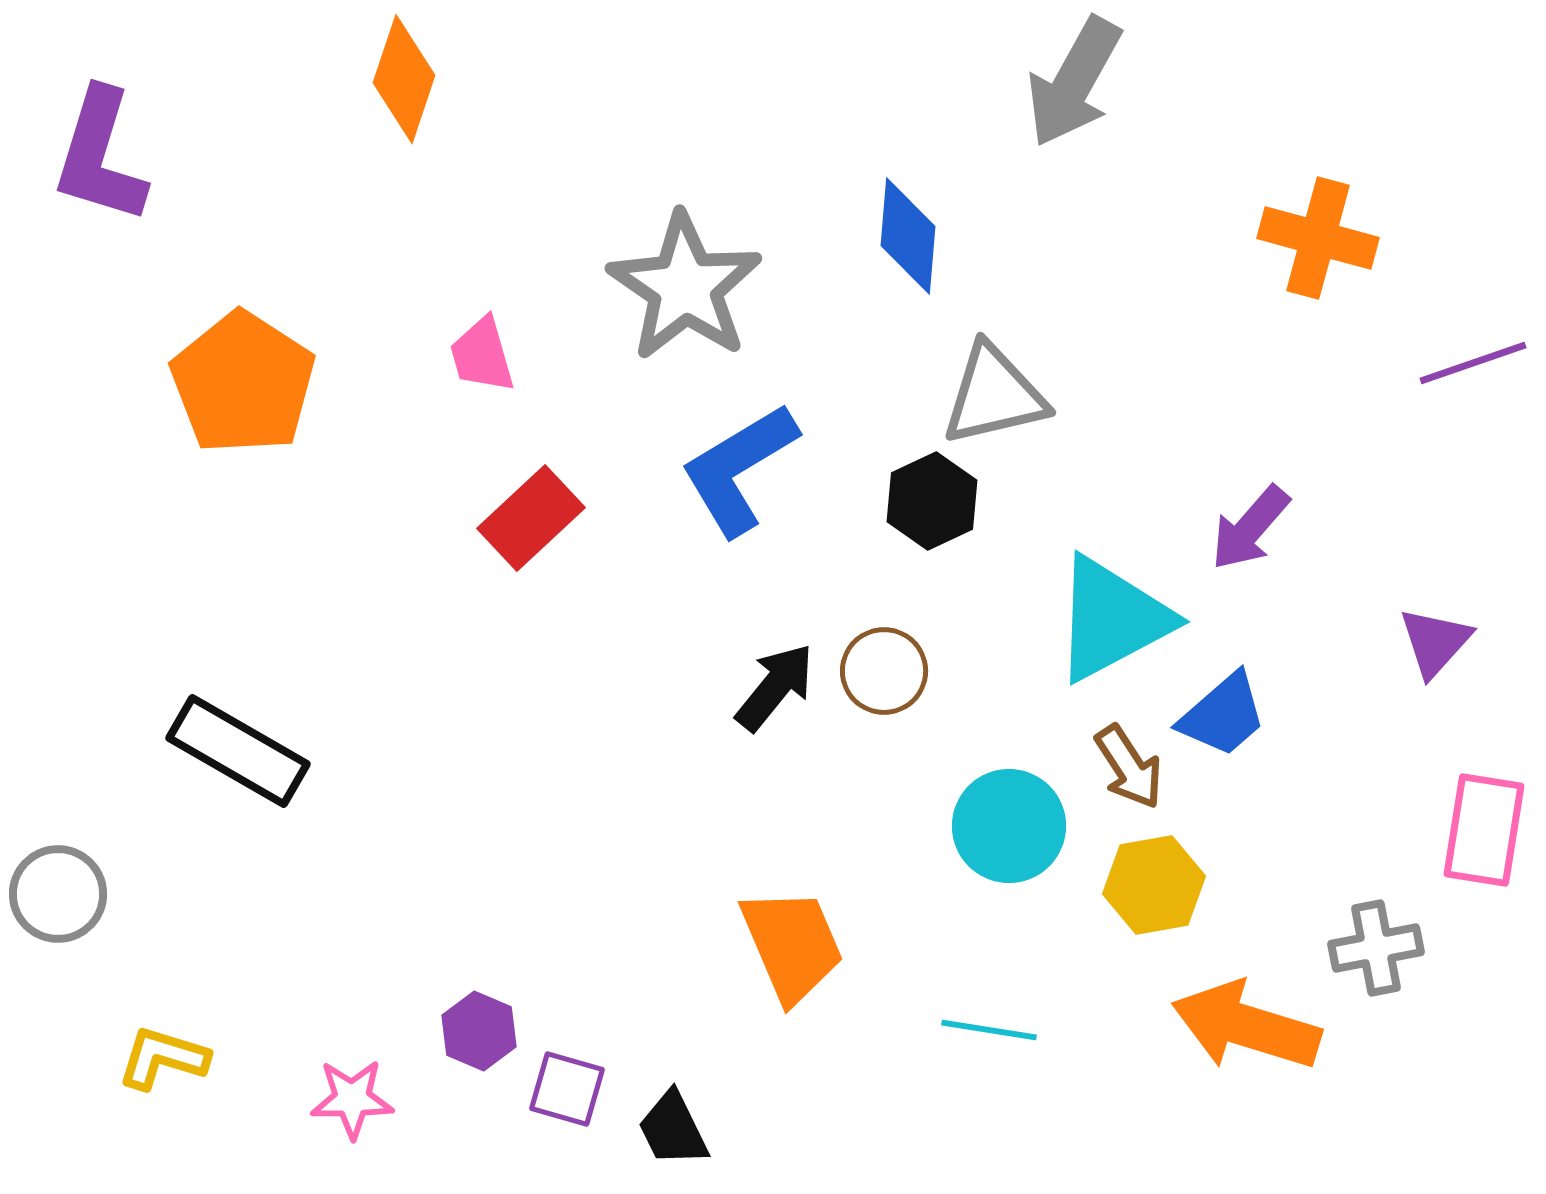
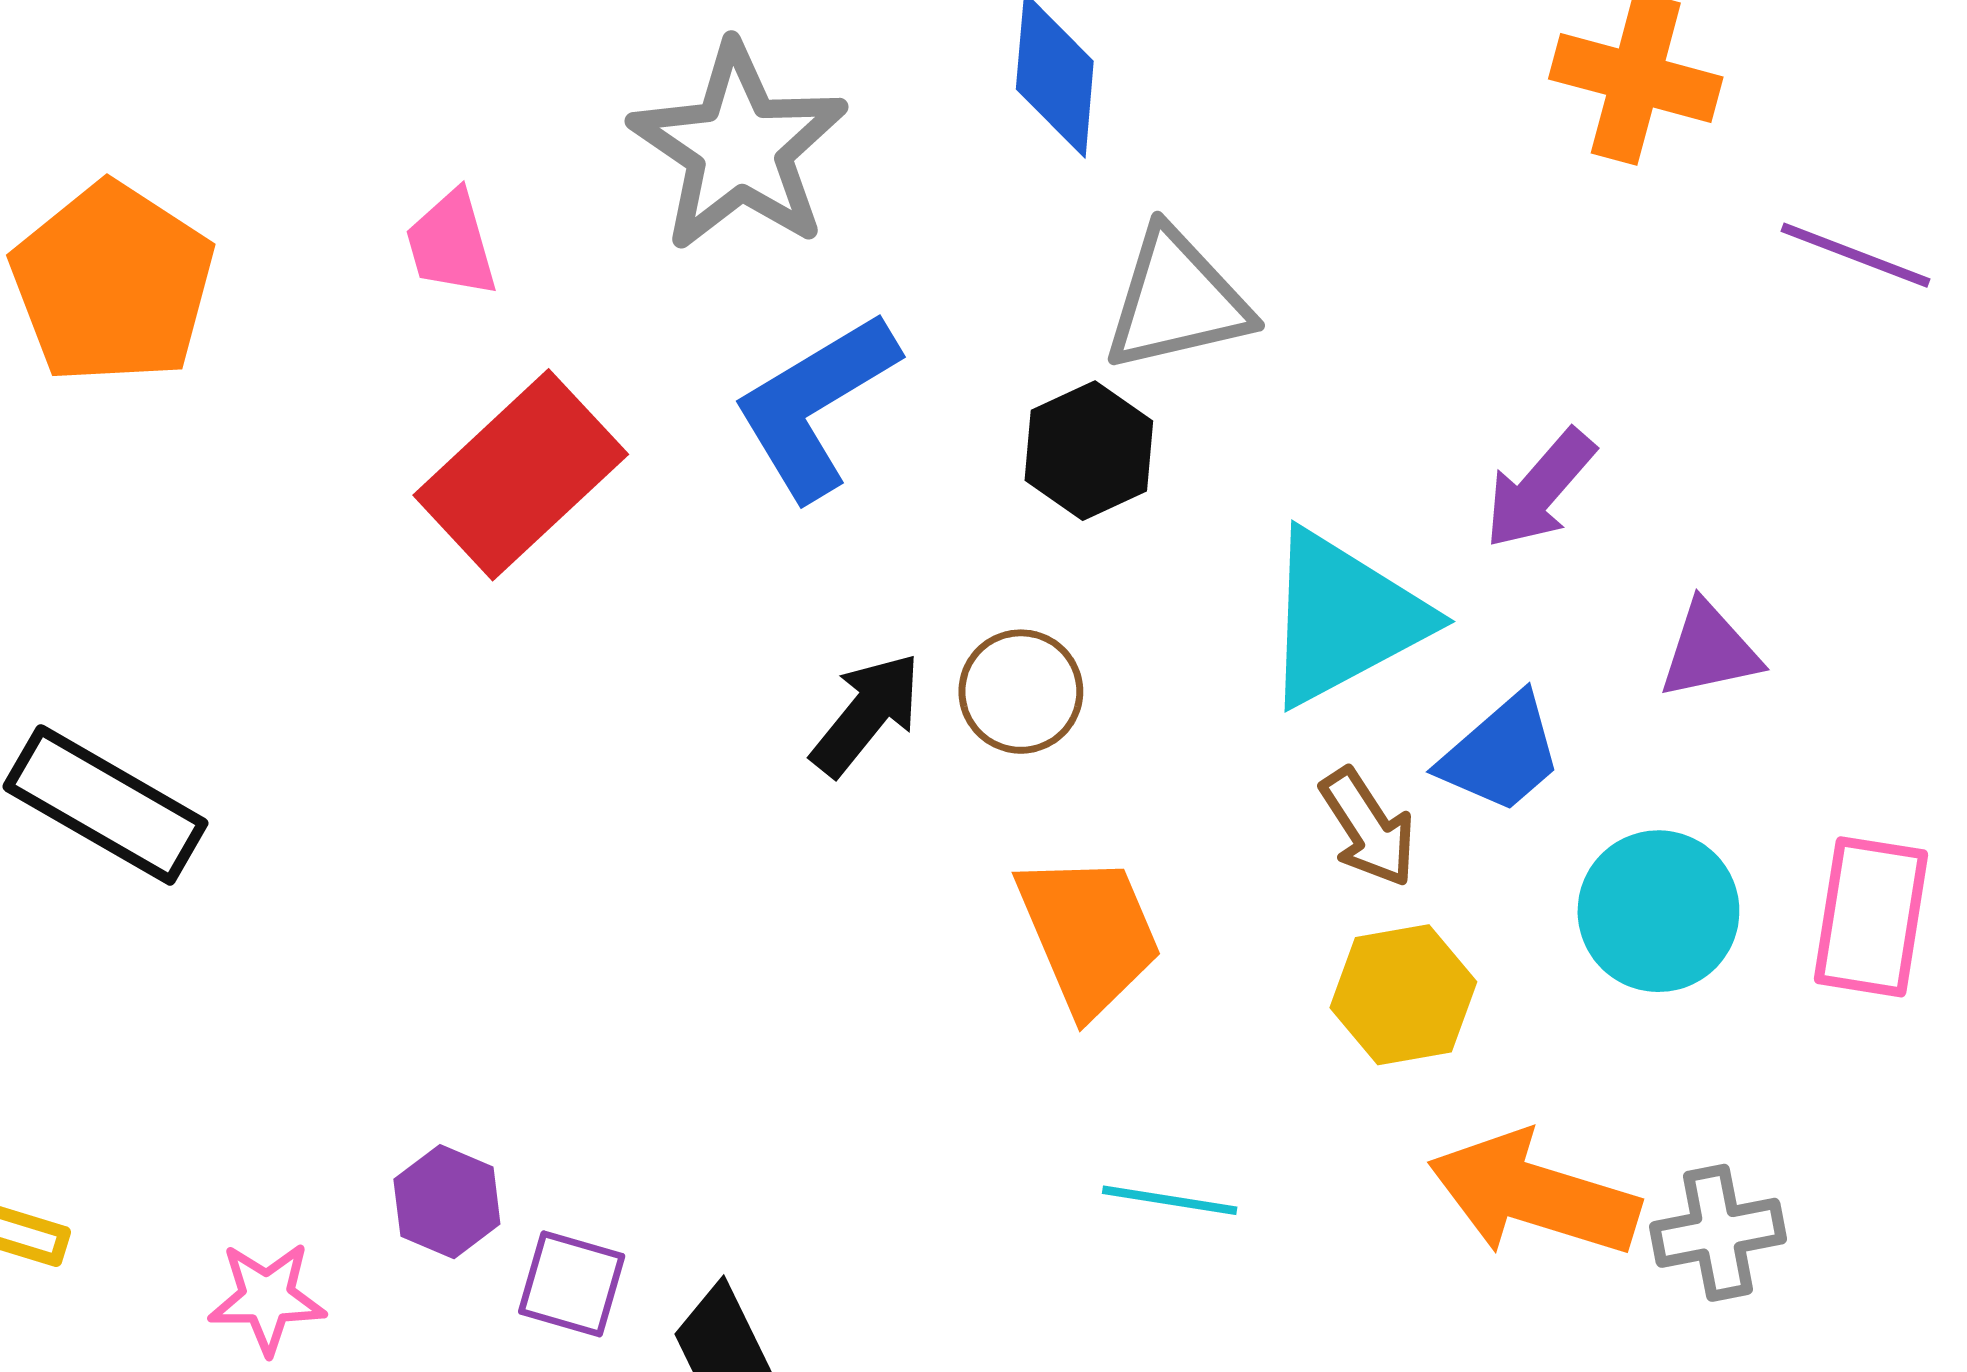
purple line: (1473, 363) -> (1855, 255), turned 40
red rectangle: (531, 518) -> (521, 475), size x1.4
purple triangle: (1435, 642) -> (1709, 650), moved, turned 36
cyan circle: (1009, 826) -> (1658, 911), moved
orange trapezoid: (792, 945) -> (1089, 934), moved
gray cross: (1376, 948) -> (1718, 1233), moved

